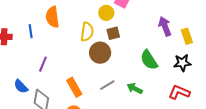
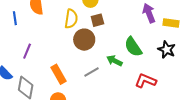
yellow rectangle: (187, 36) -> (171, 23), turned -63
black star: (182, 63) -> (167, 50), turned 30
green arrow: (135, 89) -> (114, 61), moved
red L-shape: (179, 92) -> (146, 81), moved

